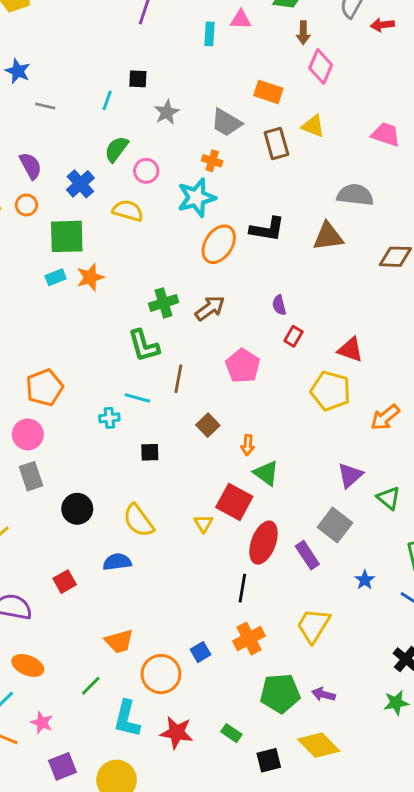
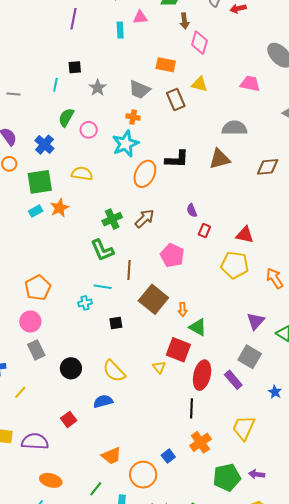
yellow semicircle: (128, 211) -> (82, 174), moved
orange arrow: (385, 417) -> (275, 278), turned 105
brown square: (208, 425) -> (153, 299), size x1.8

